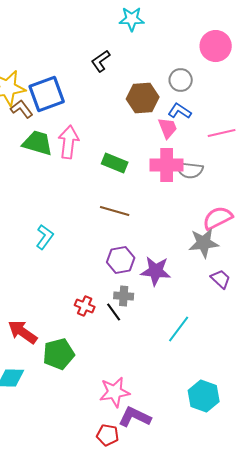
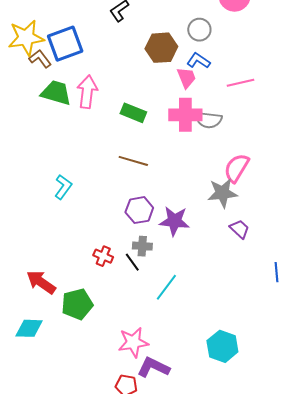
pink semicircle: (218, 218) -> (237, 168), turned -32
cyan line: (179, 329) -> (166, 287), moved

